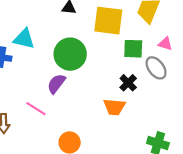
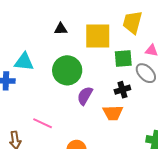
black cross: (128, 83) -> (122, 90), turned 35
purple semicircle: (56, 84) -> (85, 96), moved

